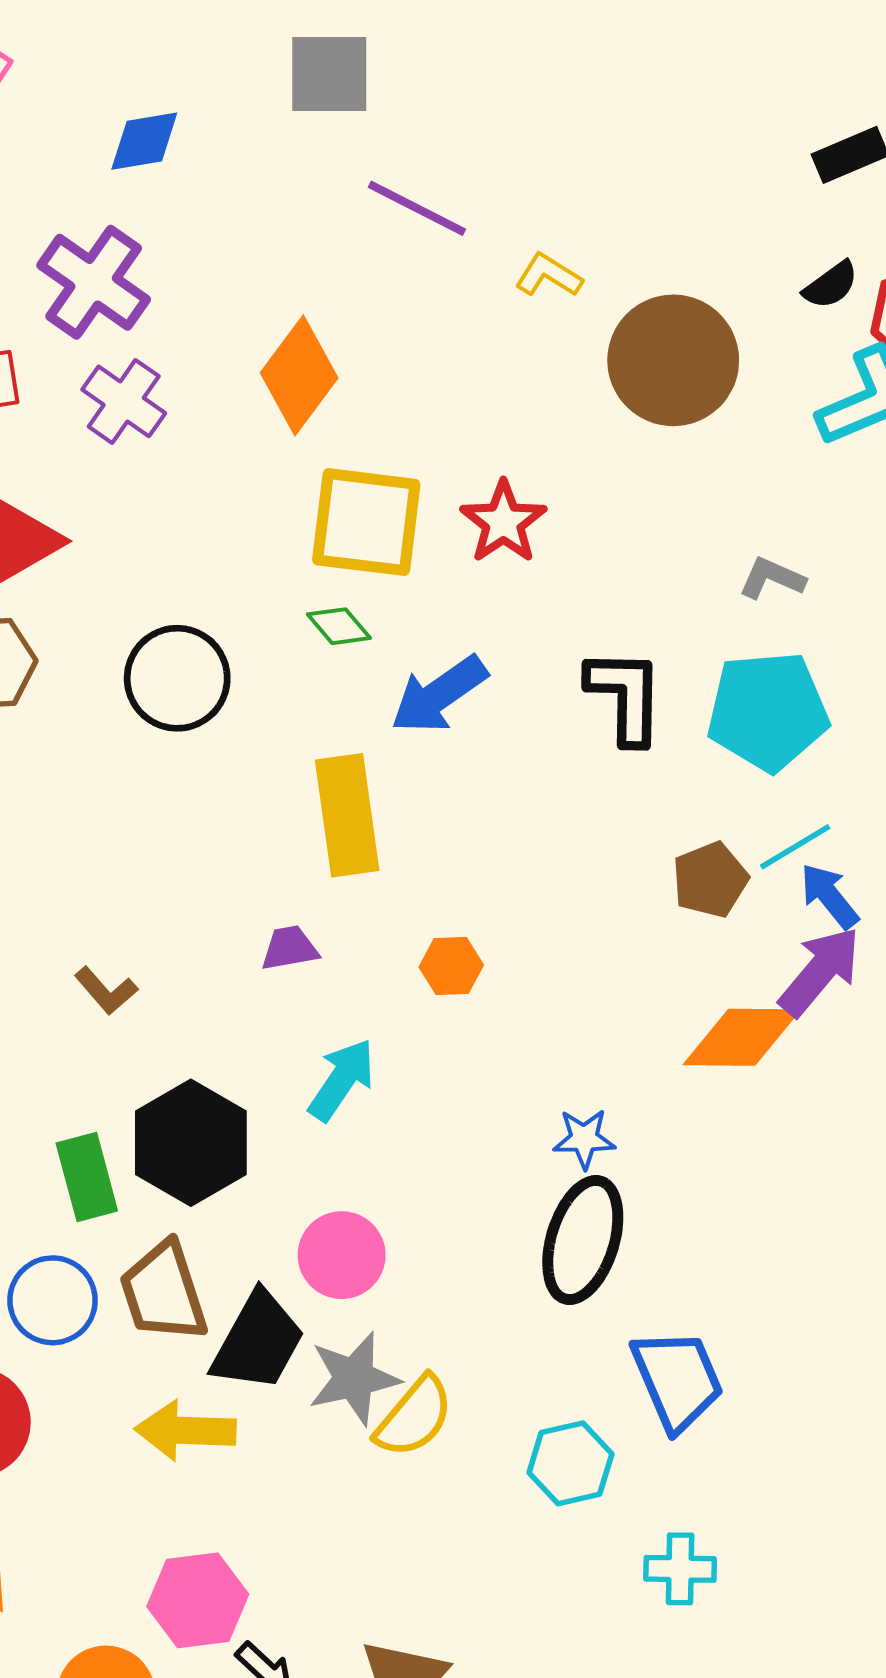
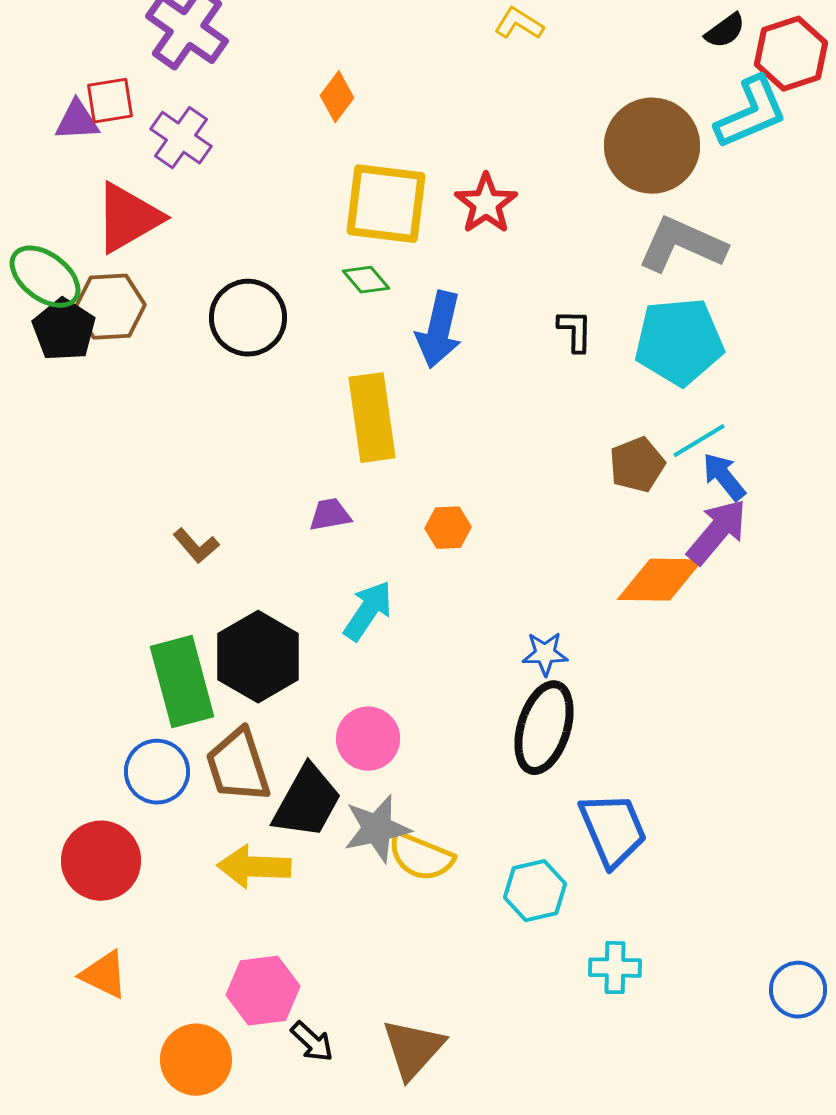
brown circle: (673, 360) -> (652, 146), moved
orange diamond: (299, 375) -> (337, 97), size x0.6
purple cross: (124, 401) -> (181, 138), moved
gray L-shape: (772, 578) -> (682, 245), size x1.8
blue arrow: (439, 695) -> (439, 330), turned -42
black L-shape: (625, 696) -> (575, 331), size x0.6
green rectangle: (87, 1177) -> (182, 682), size x1.4
yellow semicircle: (414, 1417) -> (421, 857), turned 72

